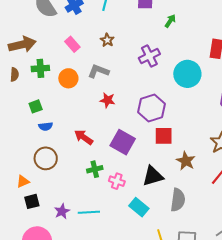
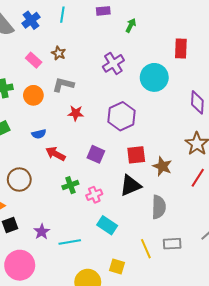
brown star: (107, 40) -> (59, 53), moved
blue semicircle: (46, 126) -> (39, 134), moved
red square: (164, 136) -> (136, 155), moved
purple square: (123, 142) -> (96, 154), size x0.7
pink cross: (117, 181) -> (94, 195), turned -35
cyan rectangle: (139, 207) -> (107, 225), moved
cyan line: (89, 212) -> (70, 242), moved

